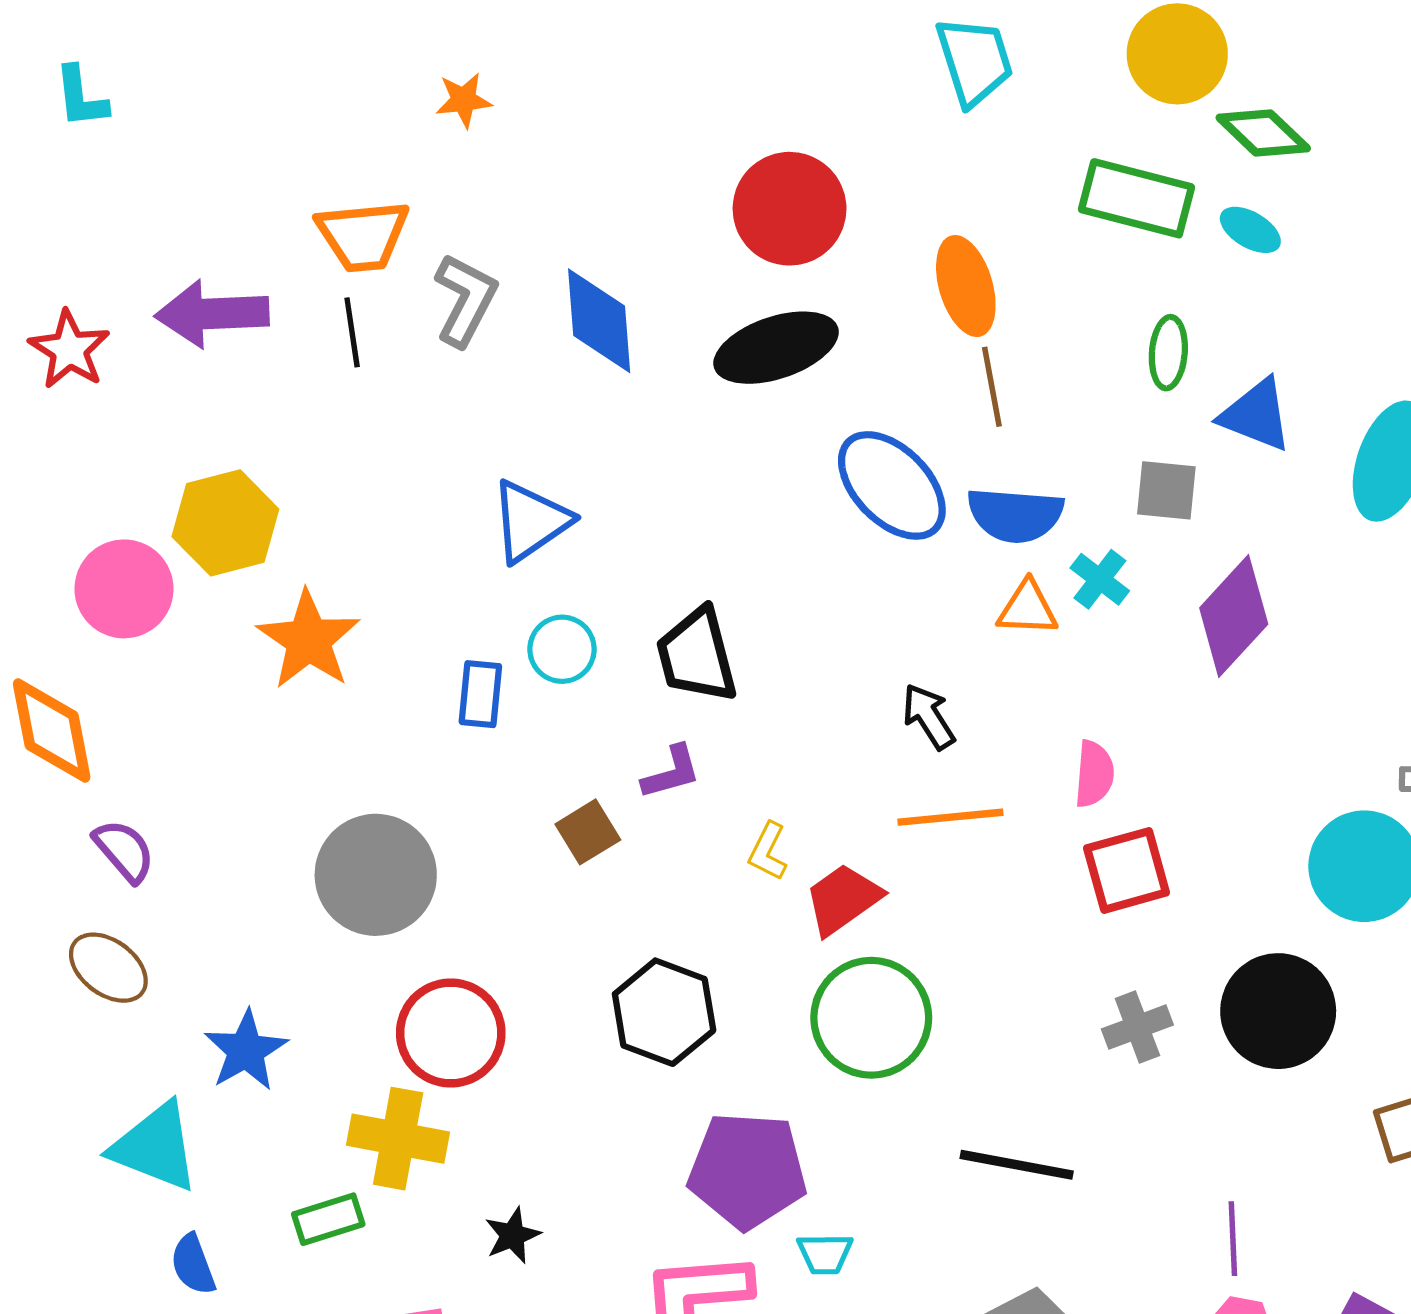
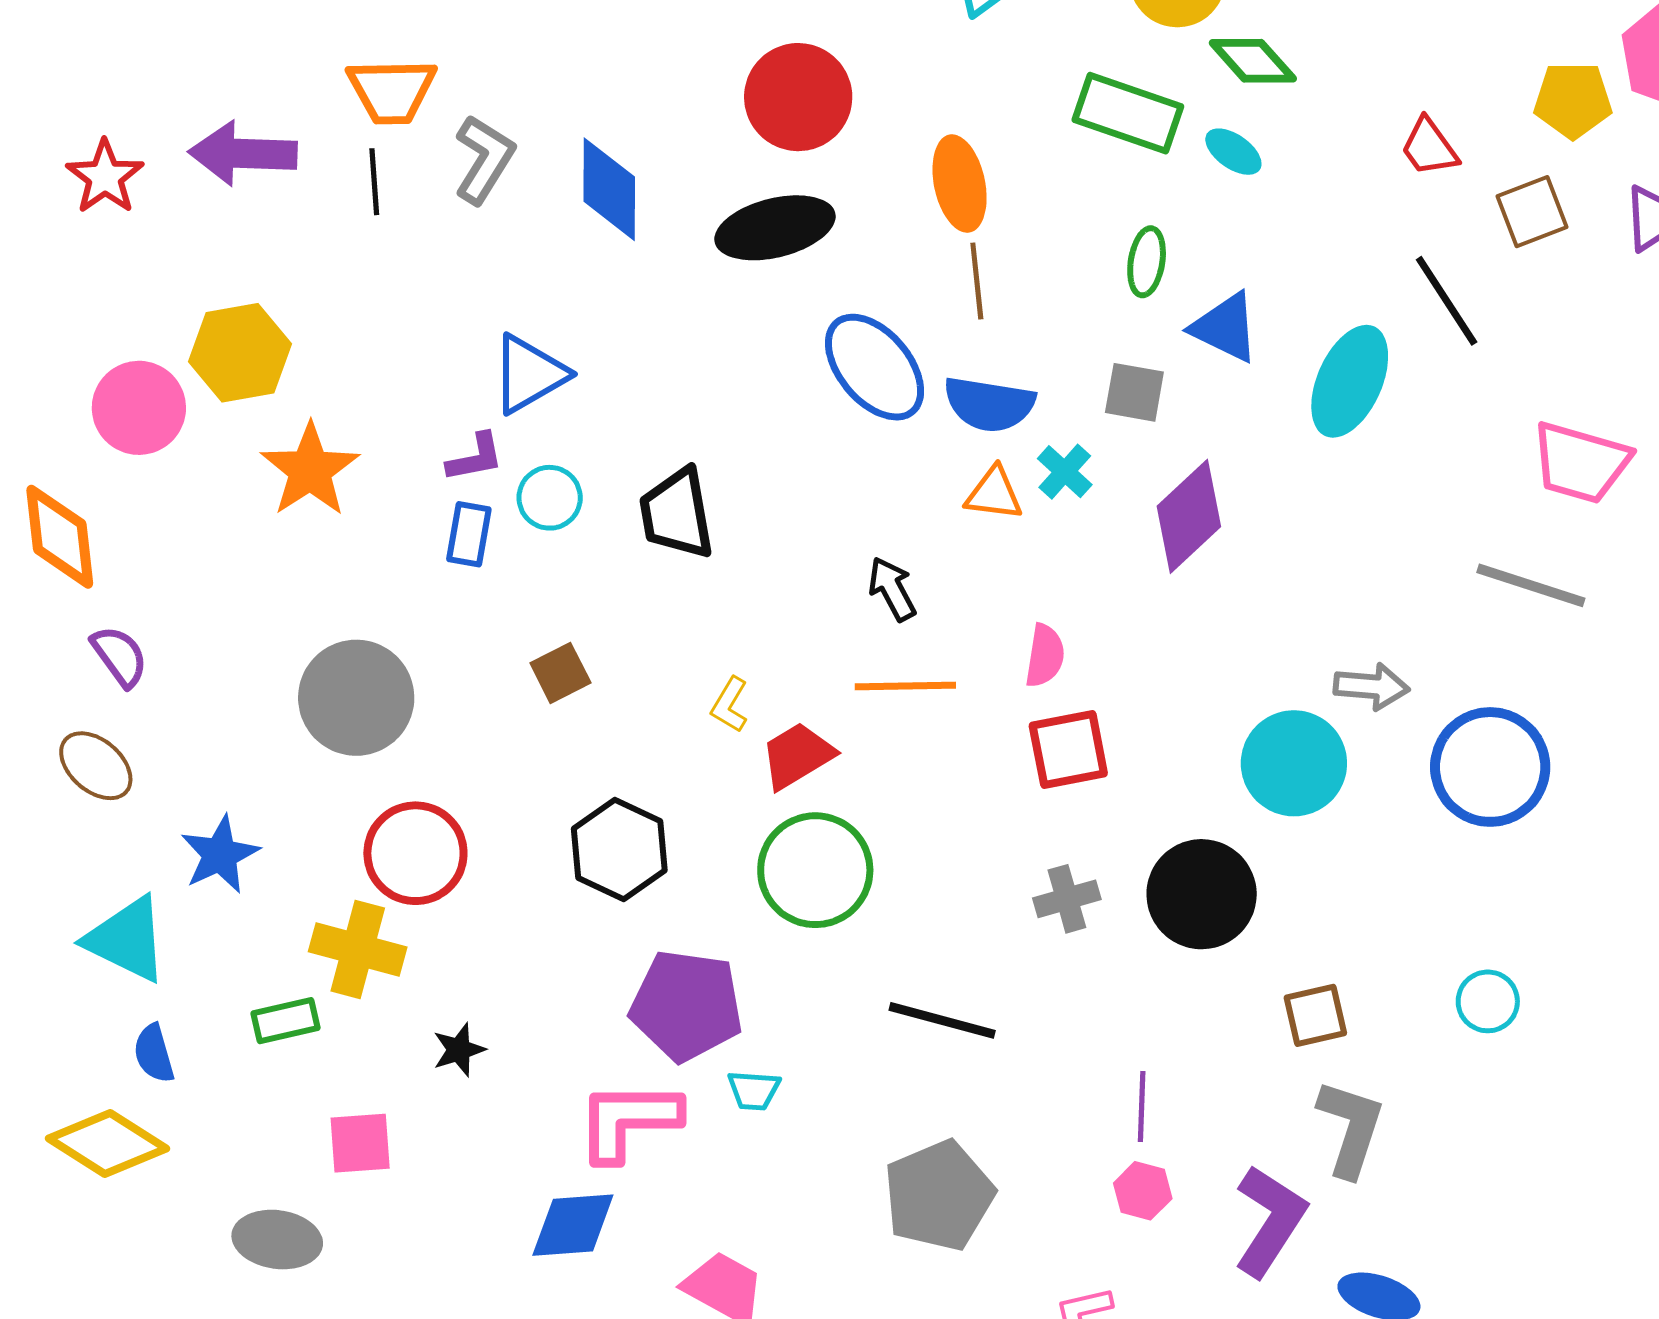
purple L-shape: (671, 772) -> (475, 457), moved

